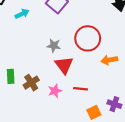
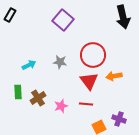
cyan arrow: (22, 14) -> (29, 65), moved
red triangle: (64, 65) -> (89, 81), moved

